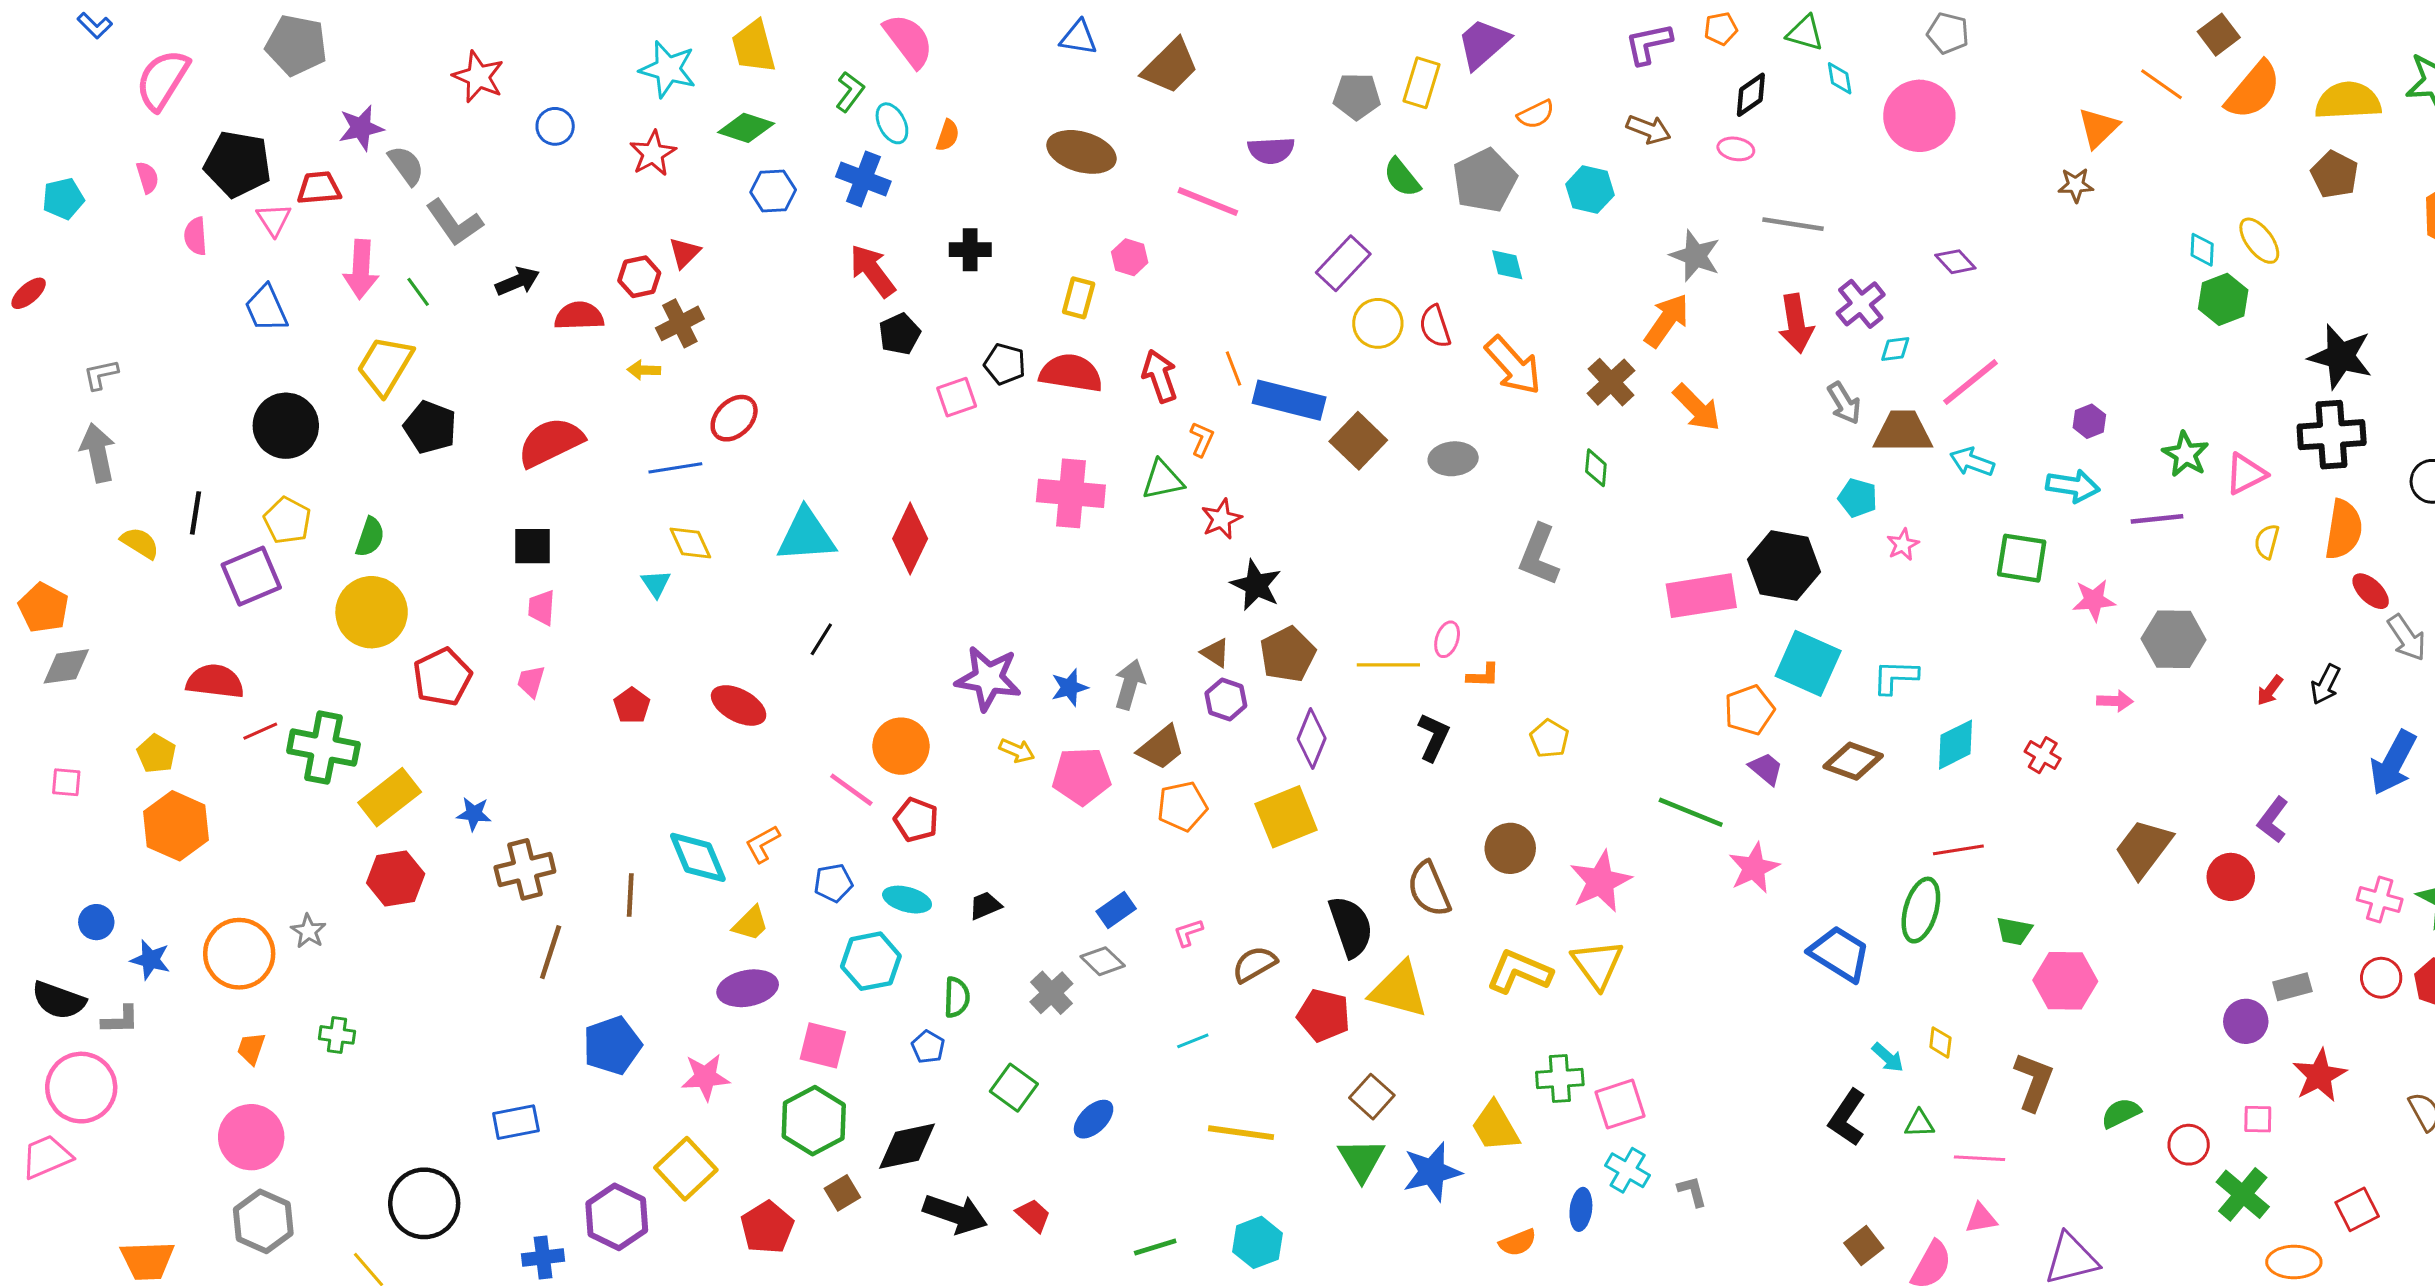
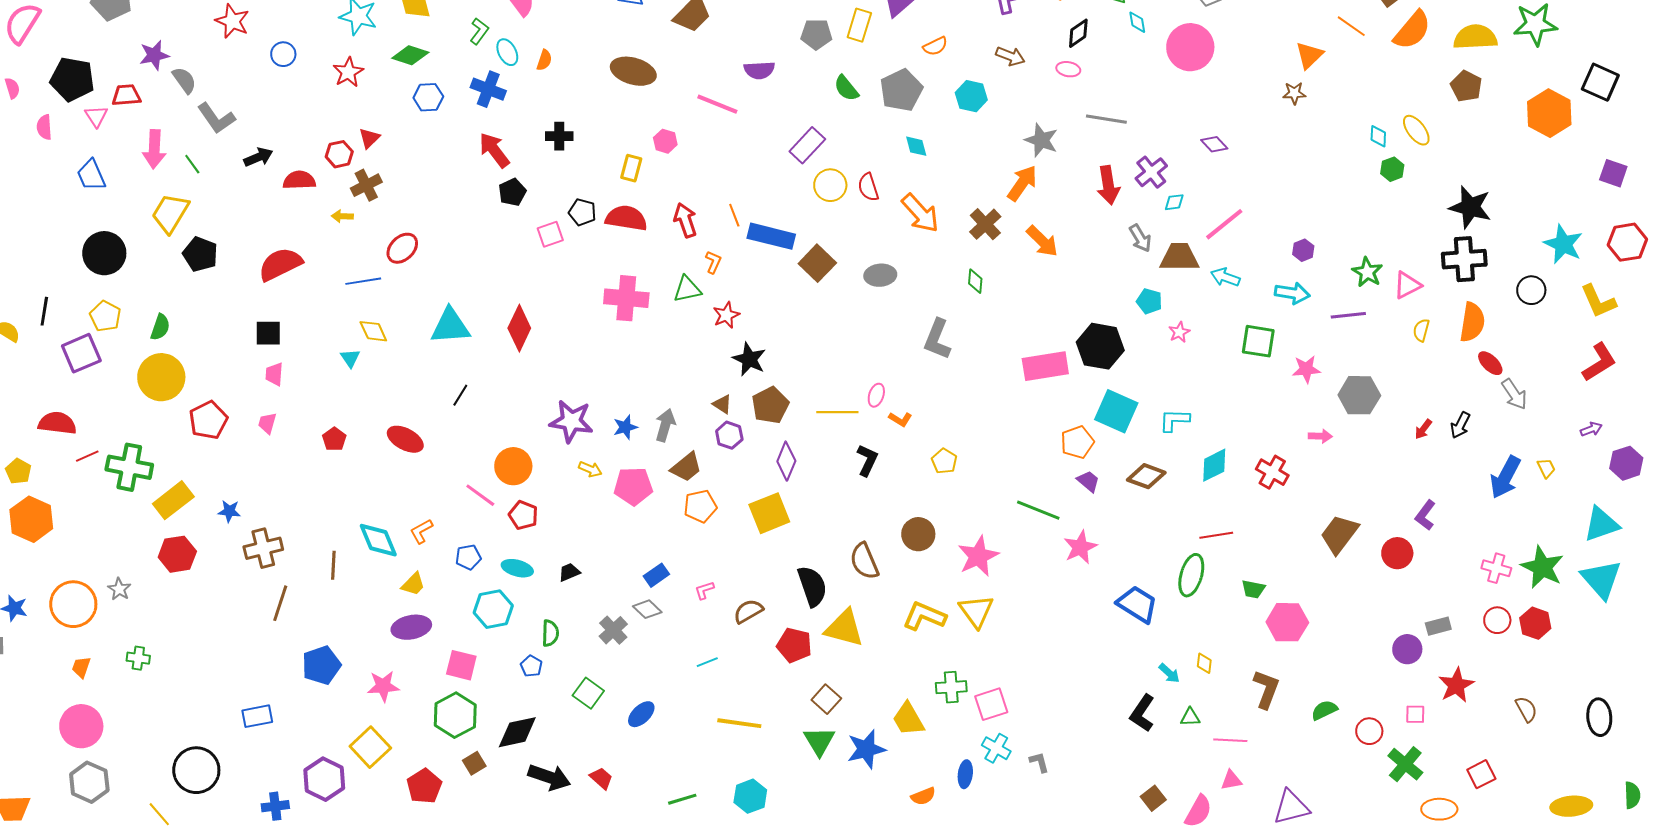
green hexagon: (2223, 299) -> (1392, 169), size x0.7
orange L-shape: (1483, 675) -> (900, 419), turned 30
red cross: (2043, 755) -> (1272, 472), size x1.4

